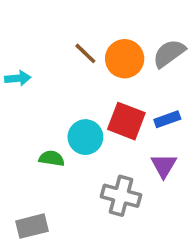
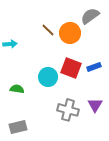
gray semicircle: (169, 53) -> (90, 16), moved
green semicircle: (52, 158) -> (17, 89), moved
purple triangle: (164, 166) -> (95, 105), moved

